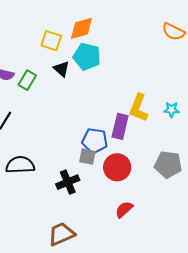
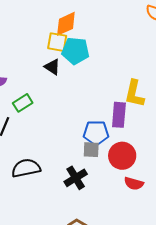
yellow square: (51, 41) -> (57, 42), moved
green rectangle: (27, 80) -> (23, 103), moved, turned 36
red semicircle: (124, 209) -> (134, 183), moved, turned -114

